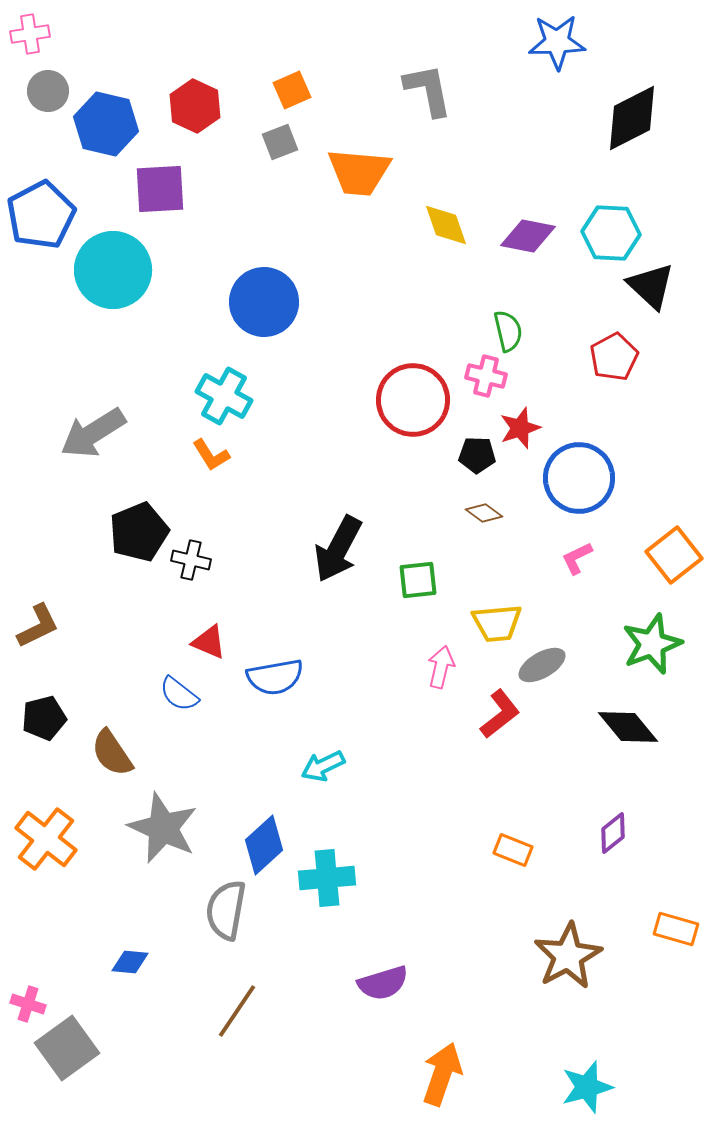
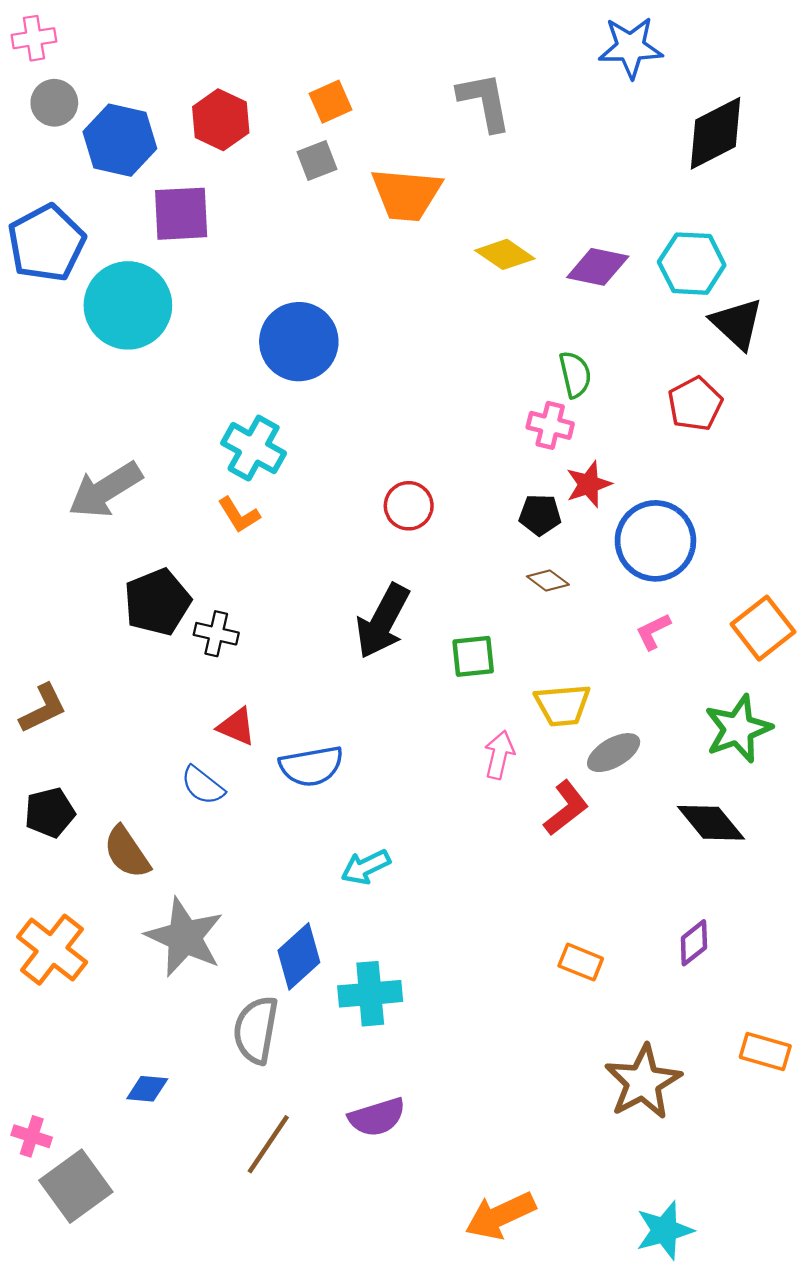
yellow diamond: (446, 225) -> (505, 254), turned -36
red circle: (413, 400) -> (409, 506), moved, size x0.6
purple semicircle: (383, 983) -> (377, 1117), moved
orange arrow: (442, 1074) -> (500, 1216), turned -134

